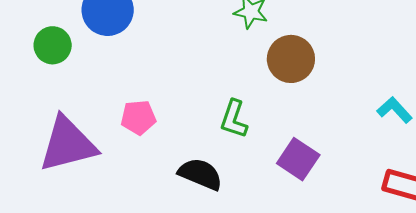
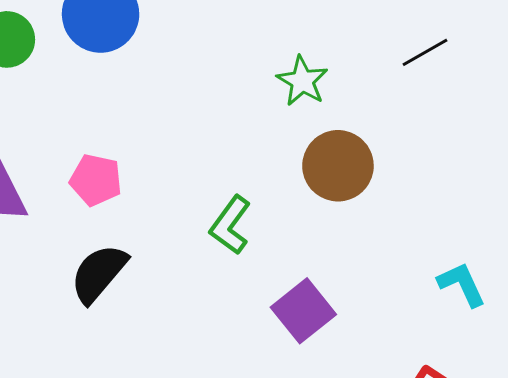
black semicircle: (200, 174) -> (99, 273), moved, turned -90

